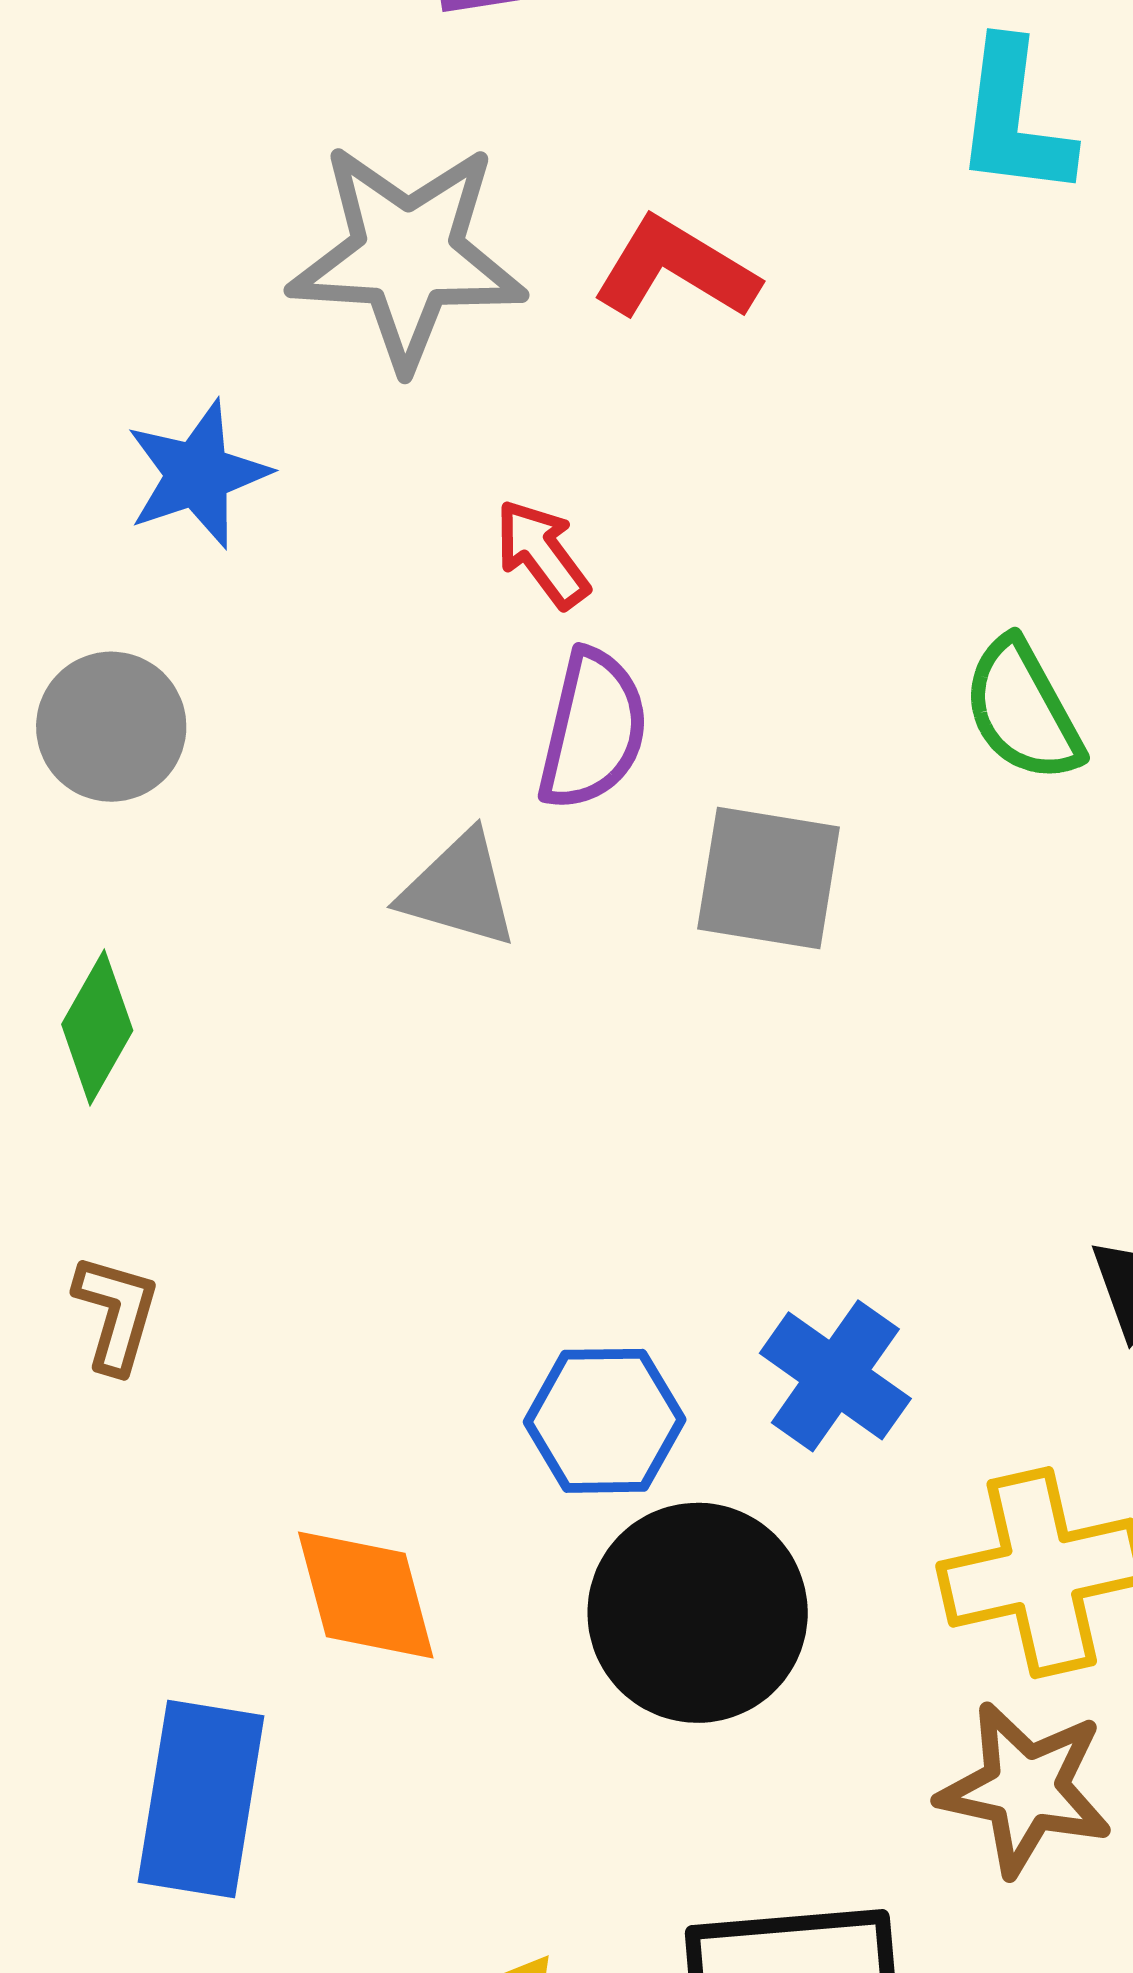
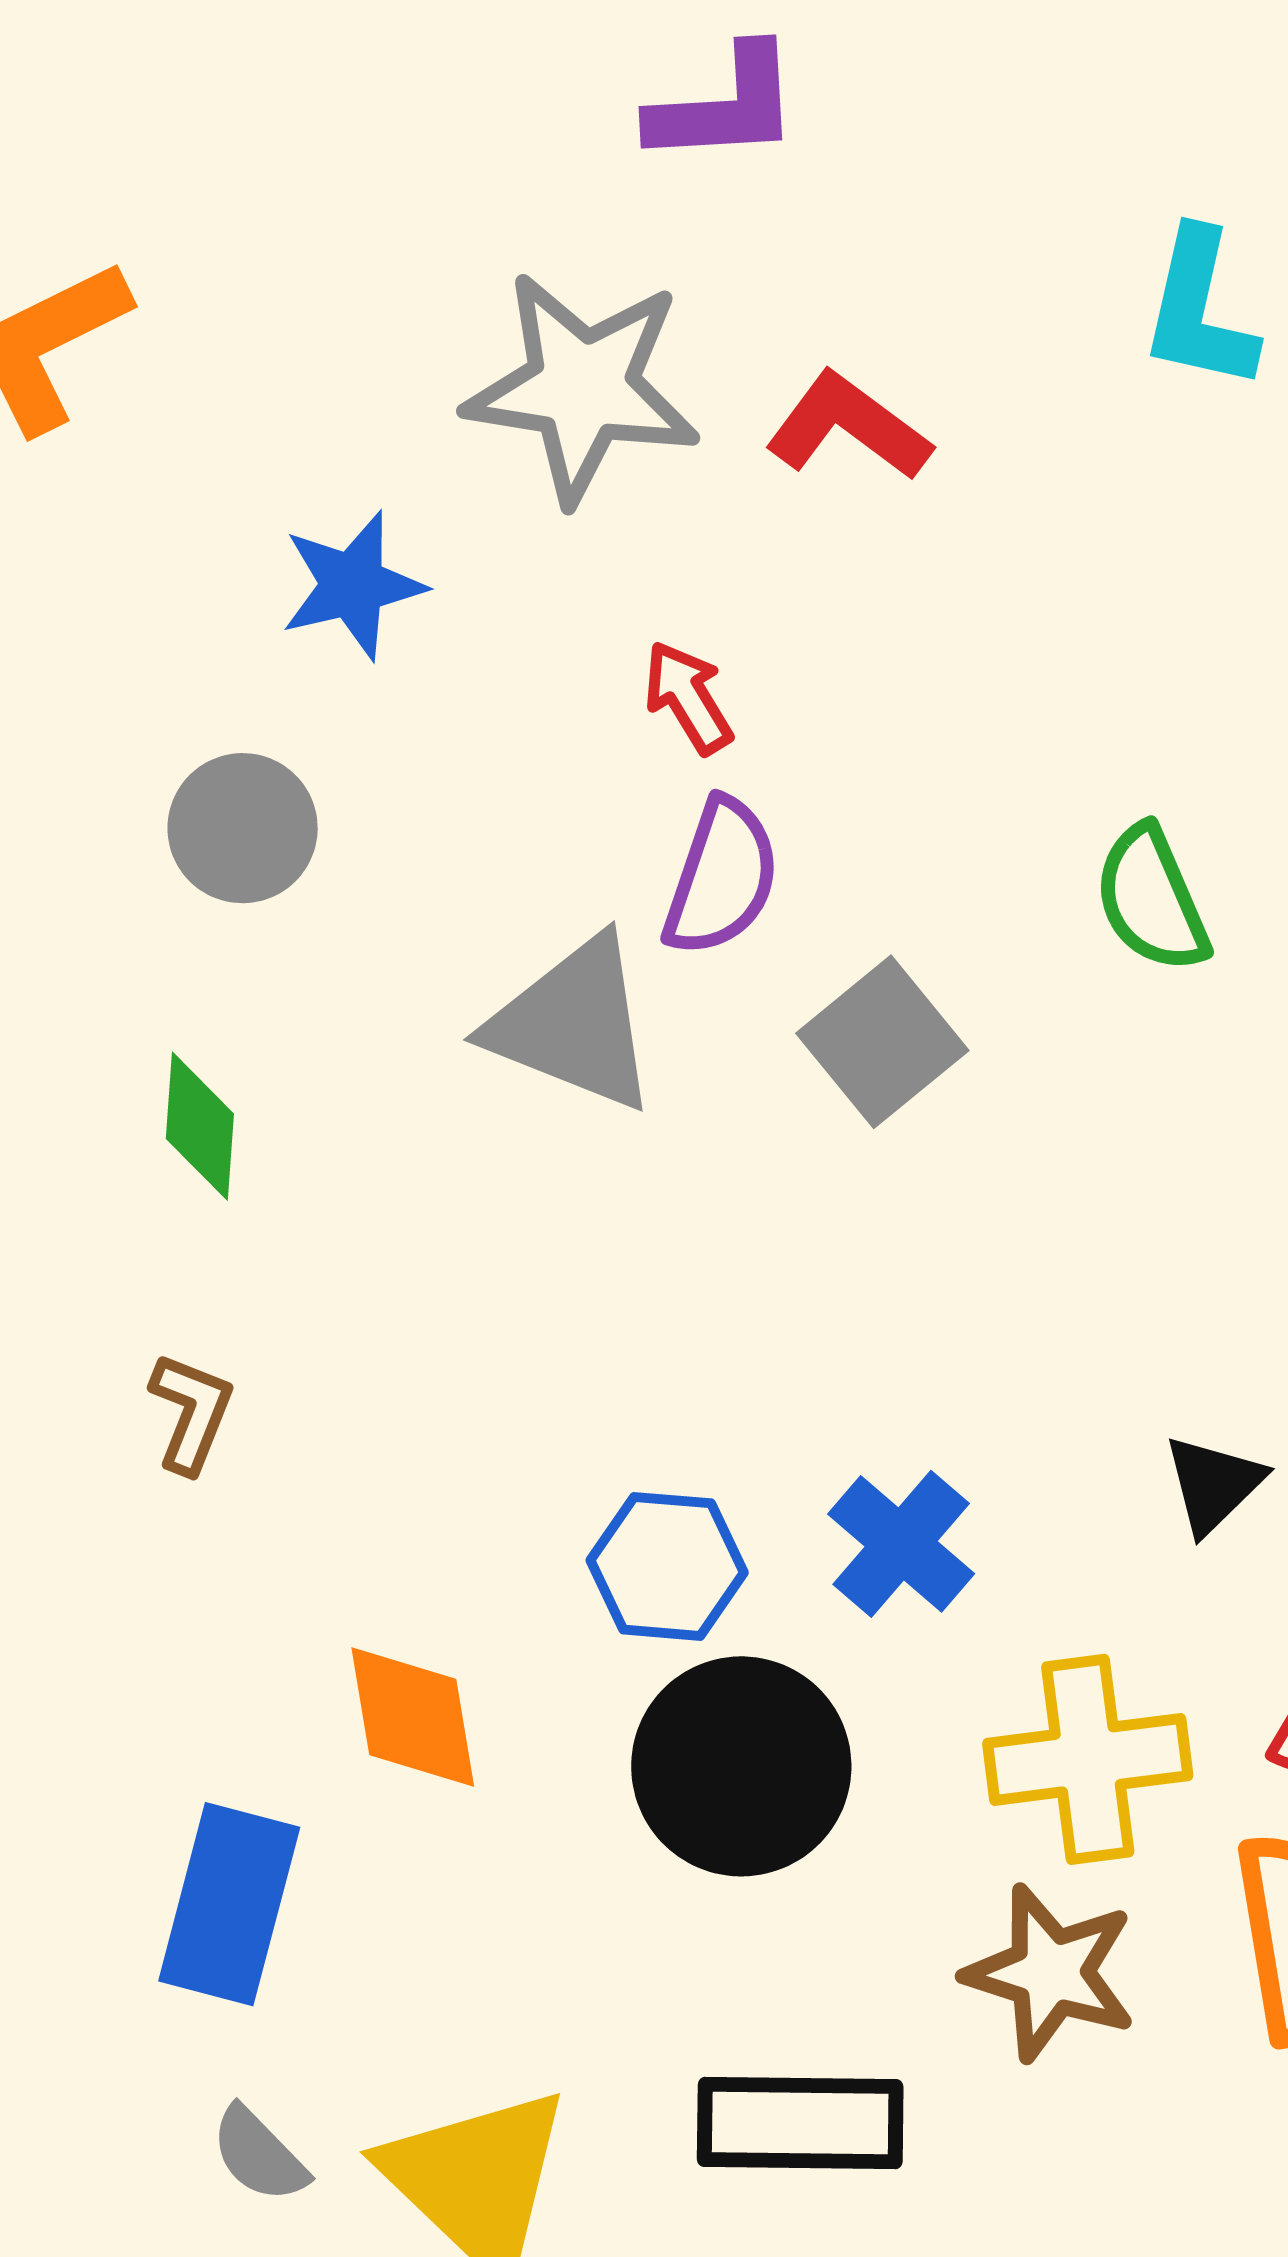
gray square: (769, 878) -> (882, 1042), turned 36
gray triangle: (459, 890) -> (573, 1024), size x1.5
green diamond: (97, 1027) -> (200, 1126), turned -31

